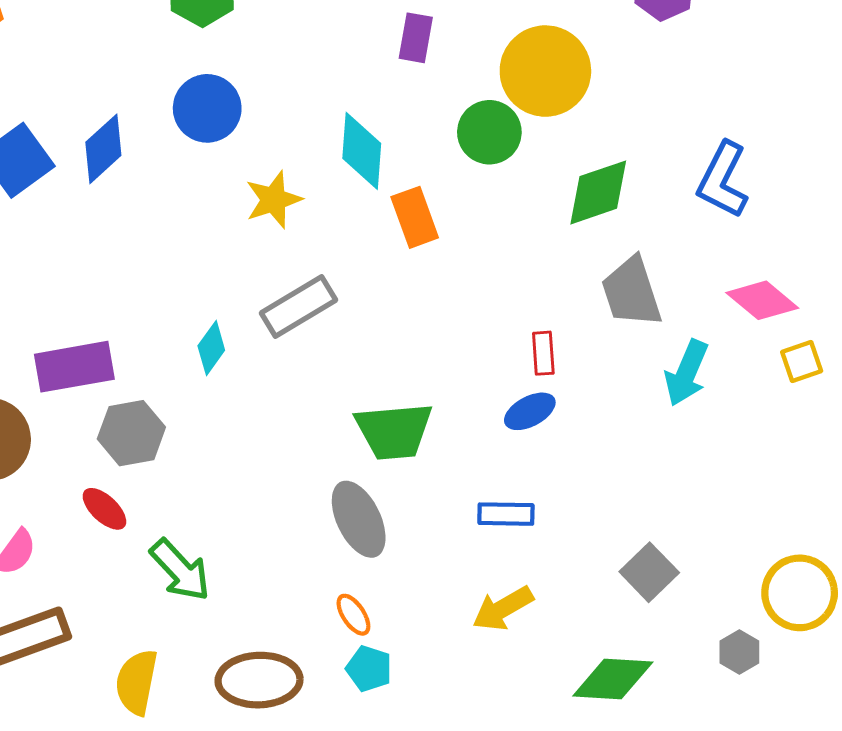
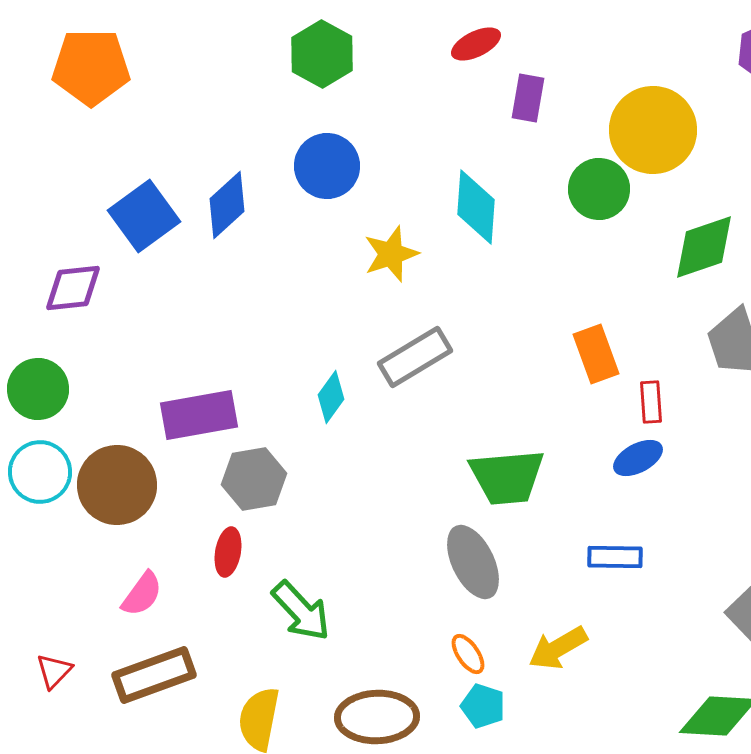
orange rectangle: (415, 217) -> (596, 354), moved
red ellipse: (104, 509) -> (228, 552), turned 57
yellow arrow: (503, 608) -> (558, 648), moved

